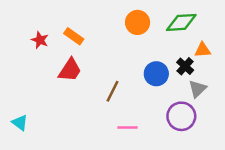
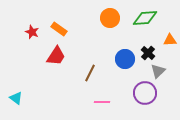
orange triangle: (203, 50) -> (170, 40), moved

